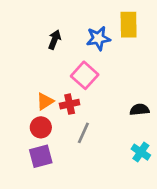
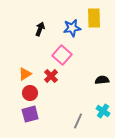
orange triangle: (45, 101) -> (25, 74), moved
red cross: (70, 104) -> (51, 76), turned -32
gray line: (83, 133) -> (78, 121), moved

